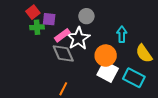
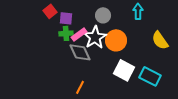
green cross: (37, 27) -> (66, 33), moved
cyan arrow: (122, 34) -> (138, 11), moved
yellow semicircle: (144, 53) -> (160, 40), moved
orange circle: (106, 56) -> (116, 40), moved

